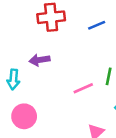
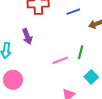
purple arrow: (40, 60) -> (27, 36), turned -105

